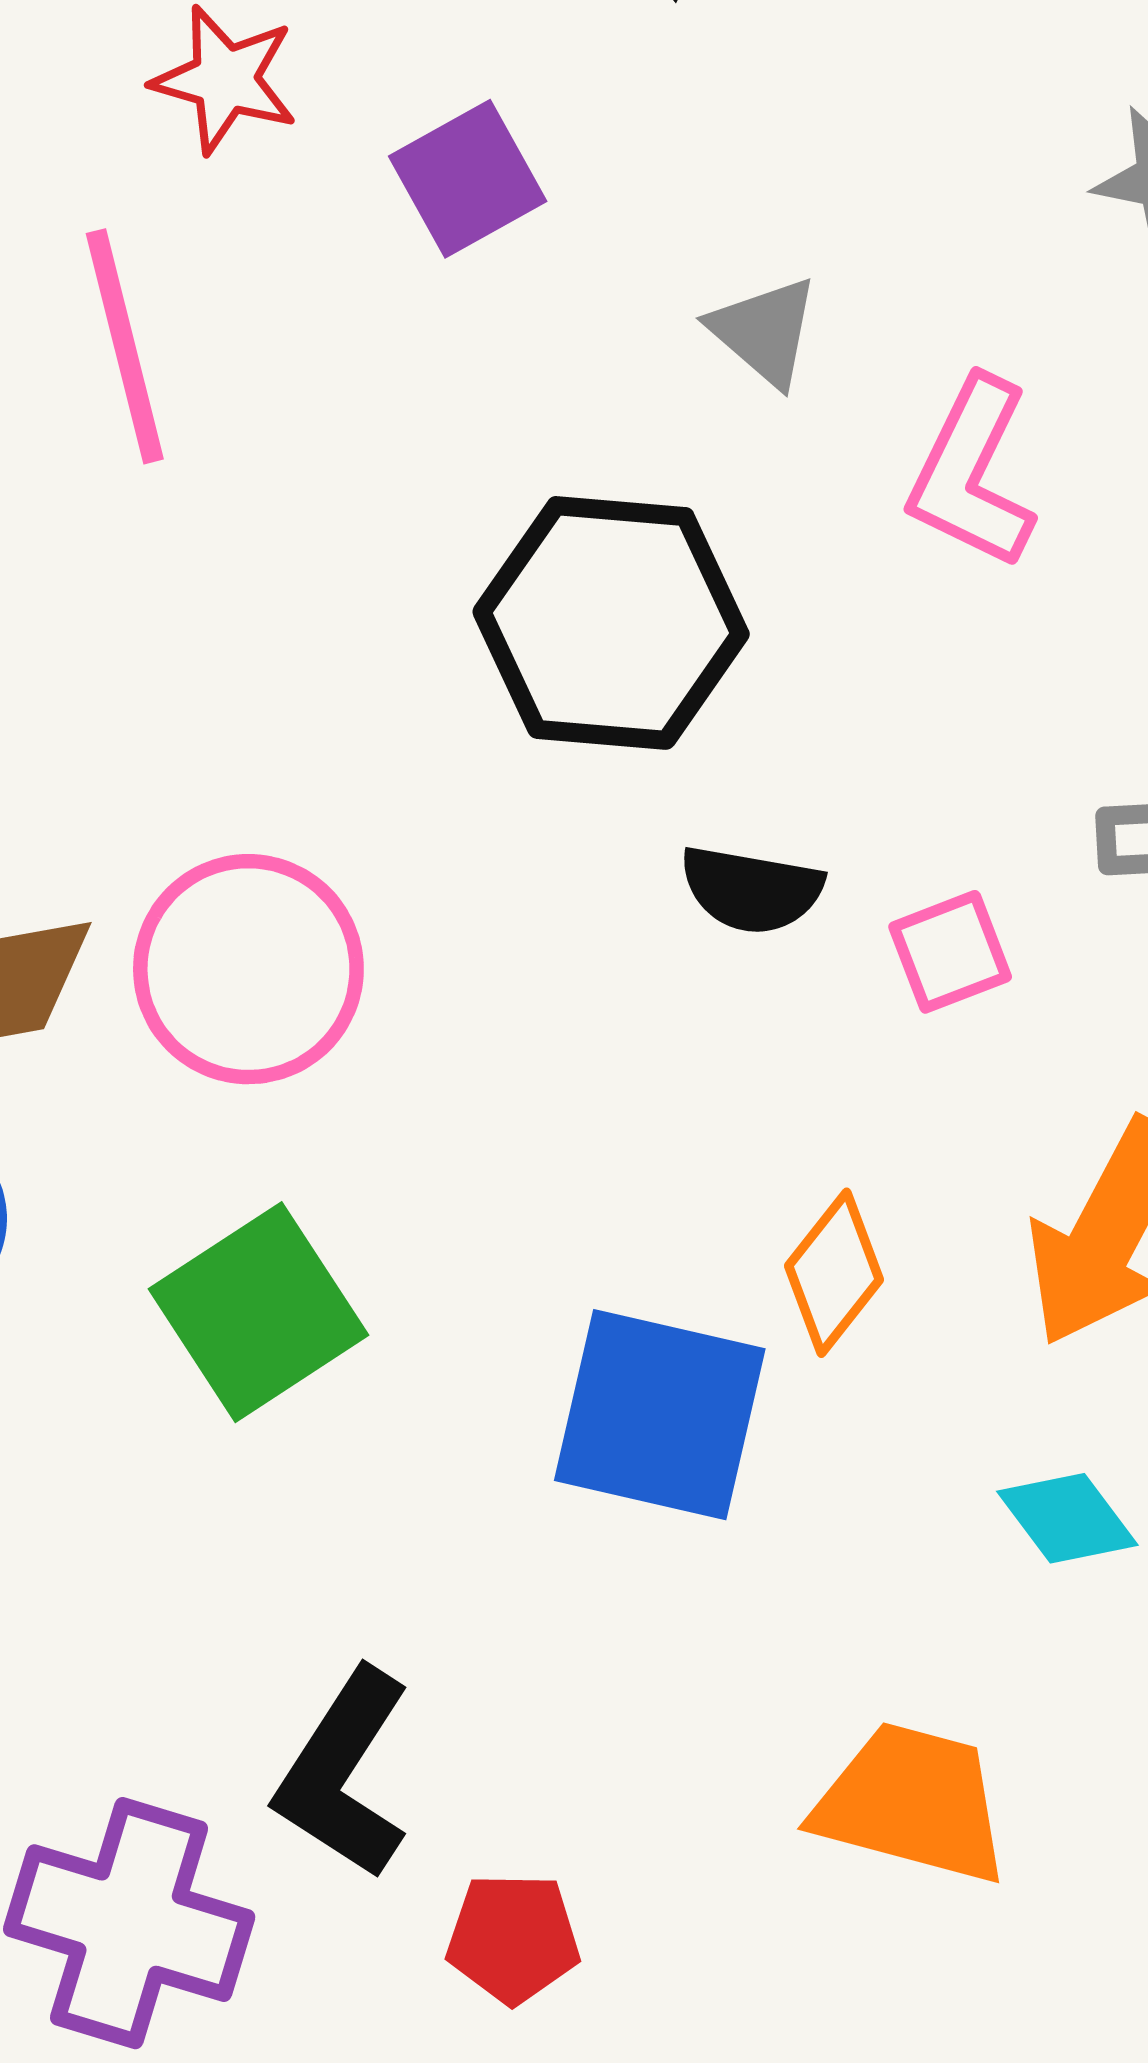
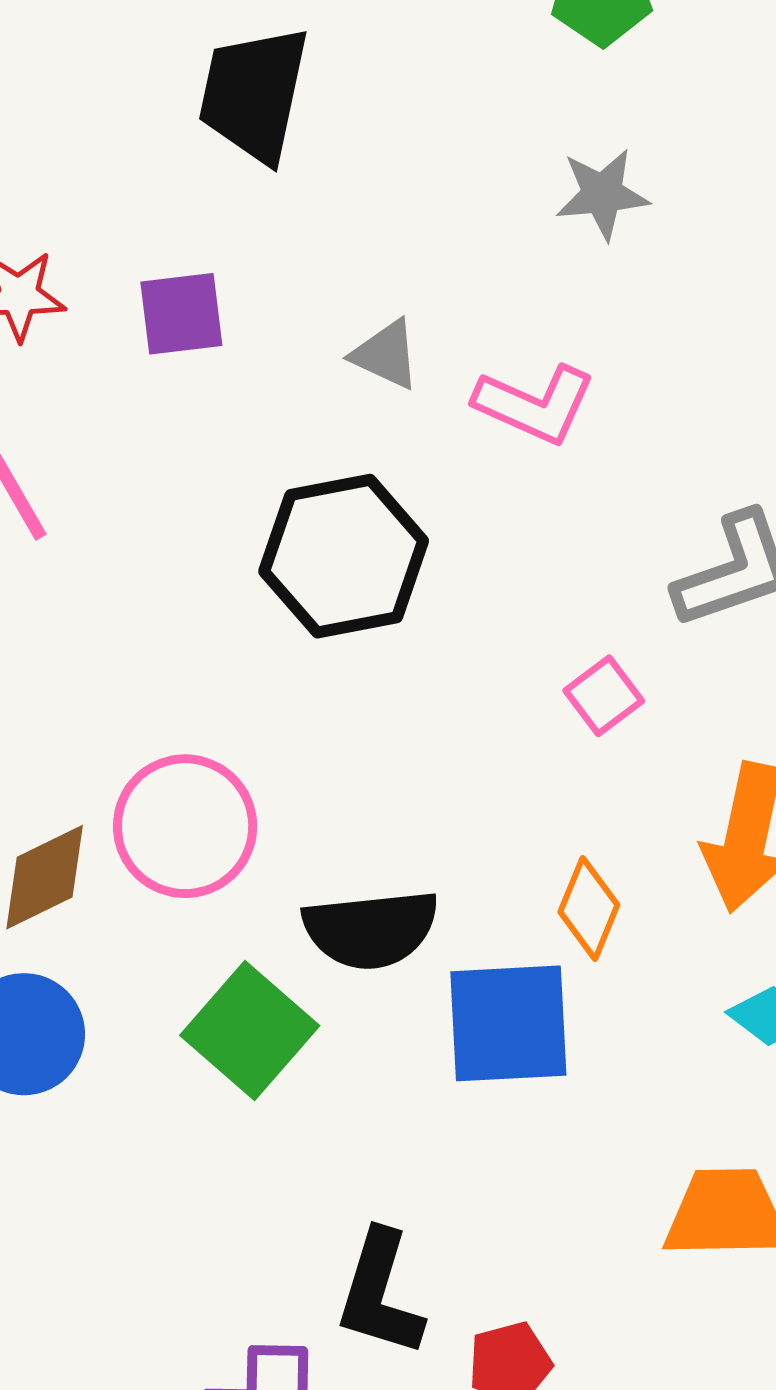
purple square: (468, 179) -> (181, 314), turned 38
pink L-shape: (972, 473) -> (535, 404), turned -76
black semicircle: (751, 890) -> (371, 929), moved, size x1.5

